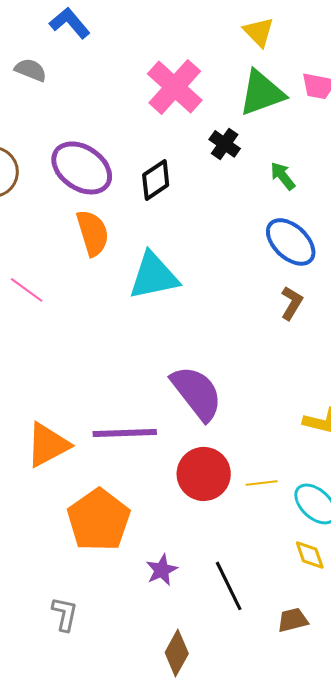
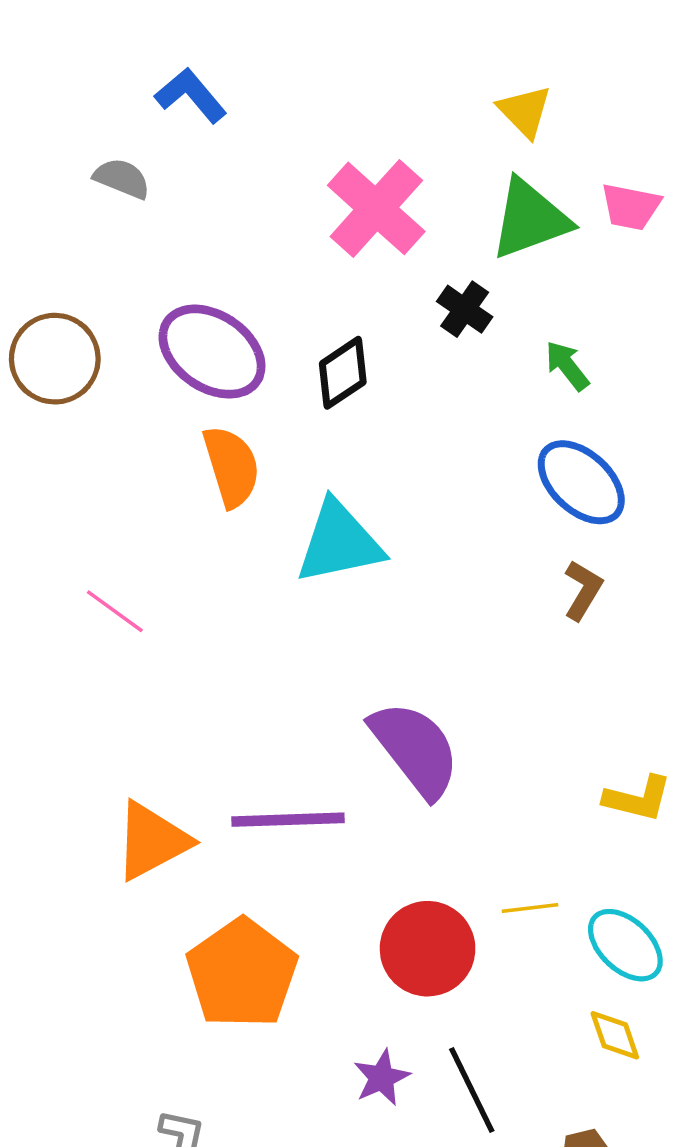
pink line: (27, 290) -> (115, 611), moved
red circle: (204, 474) -> (428, 949), moved
purple star: (162, 570) -> (382, 1078), moved

